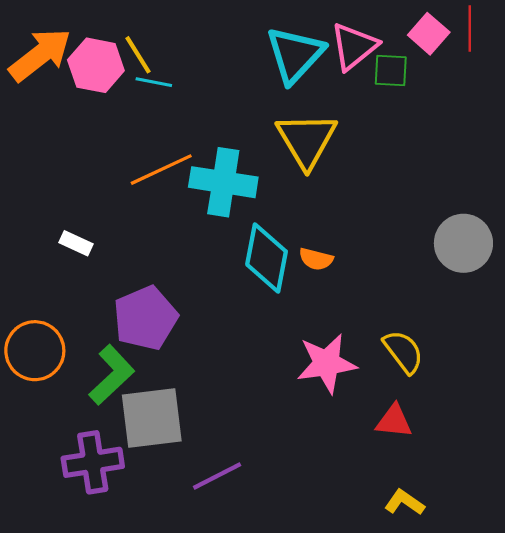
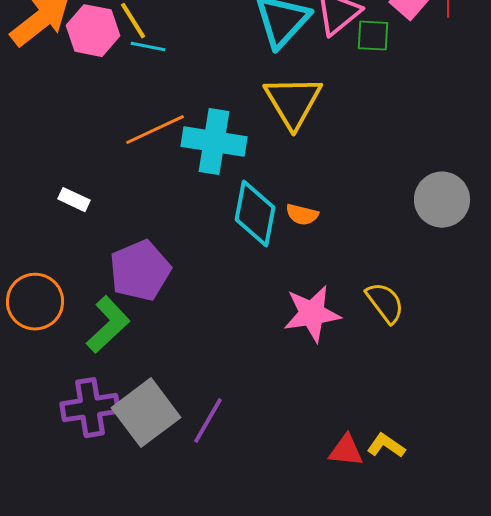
gray square: (152, 418) -> (146, 413), moved, turned -30
red triangle: (394, 421) -> (346, 451), moved
purple line: (217, 476) -> (208, 421), turned -33

